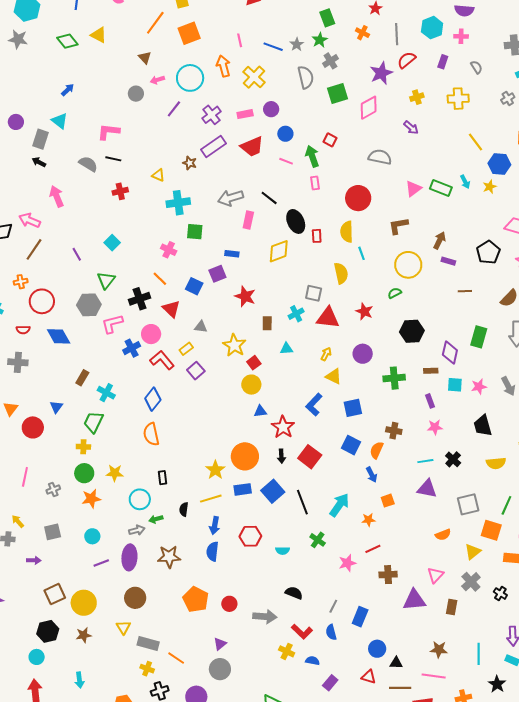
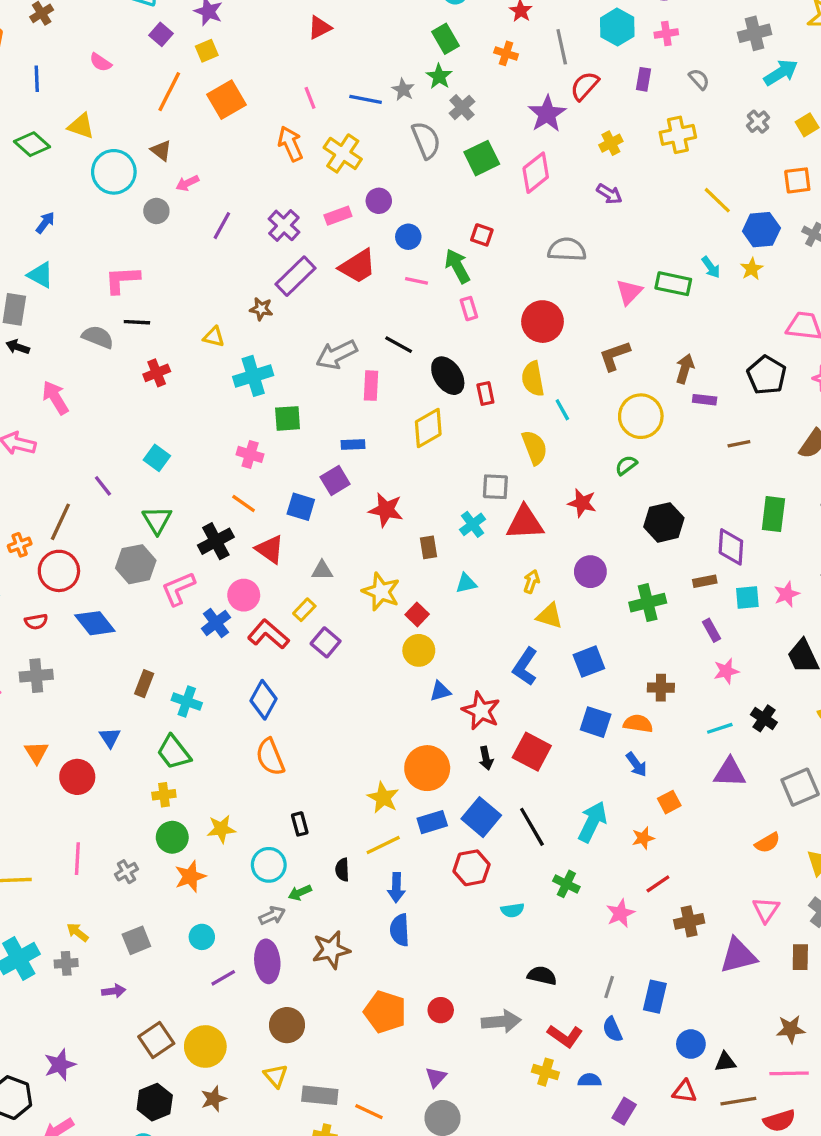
cyan circle: (190, 78) -> (114, 172), moved
brown line: (34, 249) -> (60, 522), moved
green trapezoid: (93, 422) -> (174, 752), turned -55
orange semicircle: (377, 450) -> (638, 724), turned 84
red hexagon: (250, 536) -> (472, 868), moved

